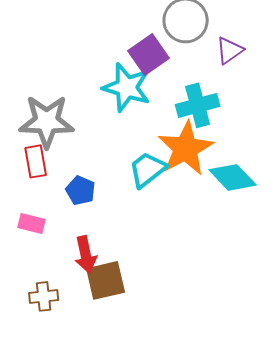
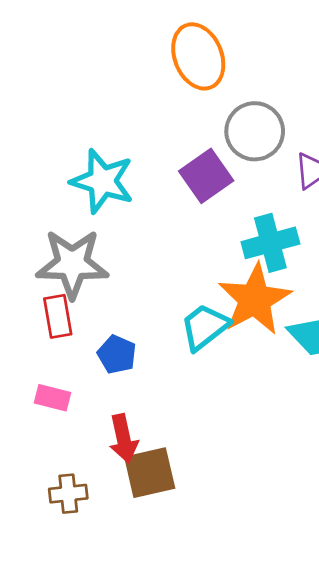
cyan star: (127, 87) -> (102, 181), moved

